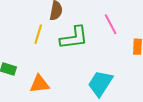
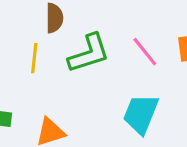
pink line: (111, 24) -> (145, 52), moved

